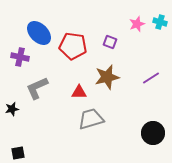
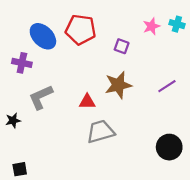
red pentagon: (73, 46) -> (81, 30), moved

